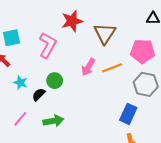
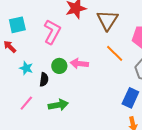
pink arrow: (88, 67) -> (79, 63), moved, turned 66
orange line: (112, 68) -> (115, 53), turned 66
black semicircle: (39, 95) -> (44, 80), turned 144

